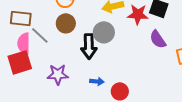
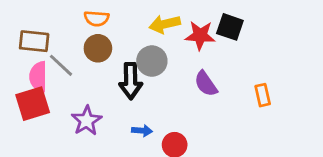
purple semicircle: (158, 39) -> (206, 84), moved
purple star: (58, 74) -> (87, 121), turned -30

